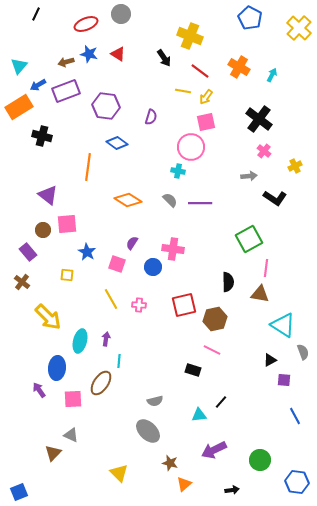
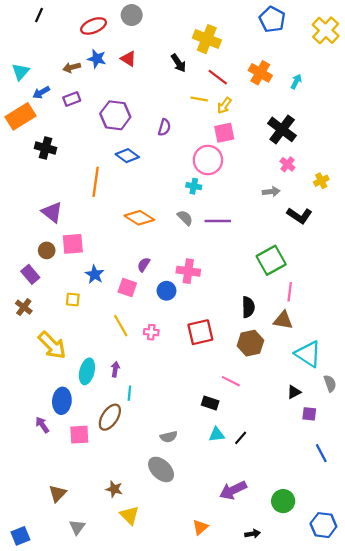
purple rectangle: (66, 91) -> (72, 99), size x0.6
brown hexagon: (215, 319) -> (250, 343), moved
cyan triangle: (199, 415) -> (217, 435), moved
gray triangle: (71, 435) -> (77, 527), moved, turned 42
brown star: (170, 463) -> (114, 489), moved

